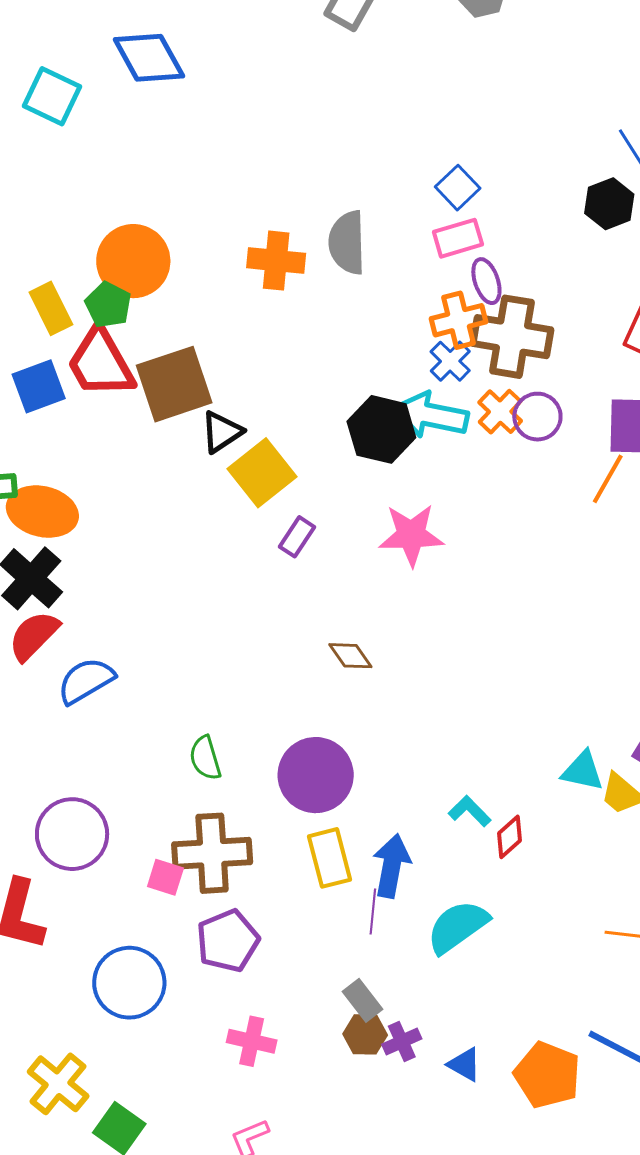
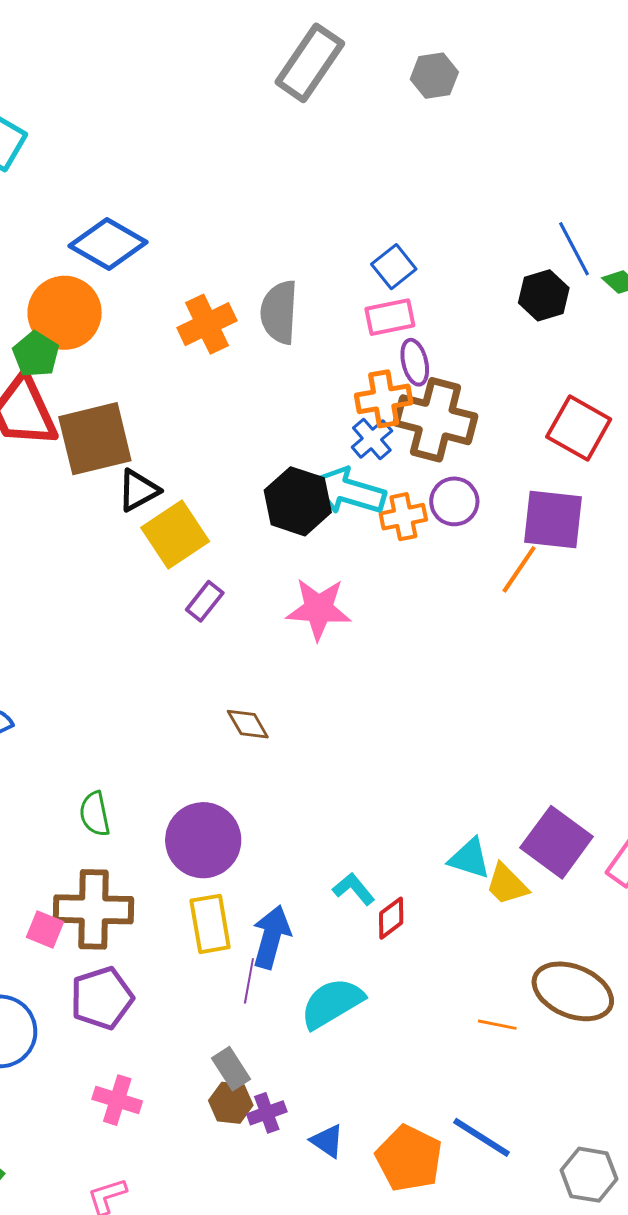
blue diamond: (149, 58) -> (108, 244), moved, turned -36
orange cross: (276, 261) -> (207, 324), turned -36
orange cross: (500, 412) -> (403, 517), moved, turned 30

